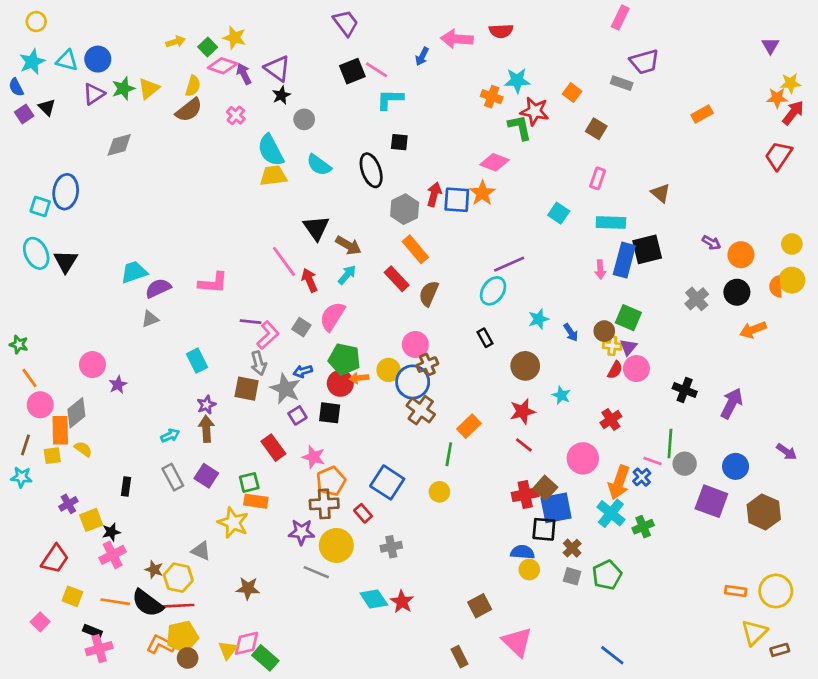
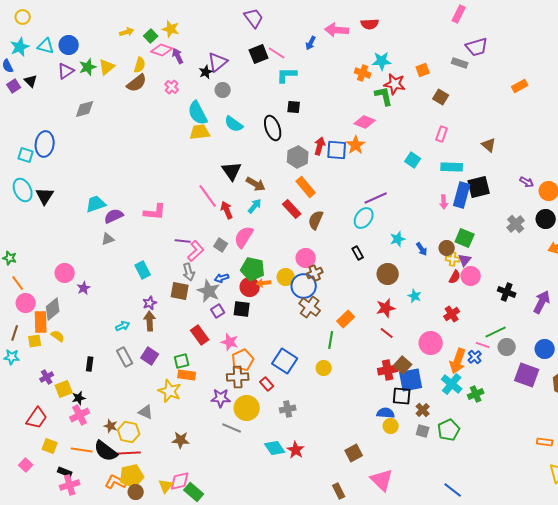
purple triangle: (277, 68) -> (218, 62), moved, turned 45
orange square: (572, 93) -> (423, 70), turned 32
green line: (670, 444) -> (496, 332), turned 60

